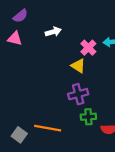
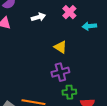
pink cross: (88, 48) -> (69, 12), moved

